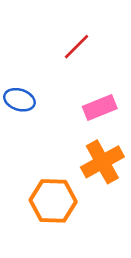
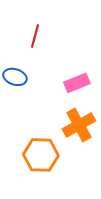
red line: (76, 47) -> (35, 36), moved, turned -30

